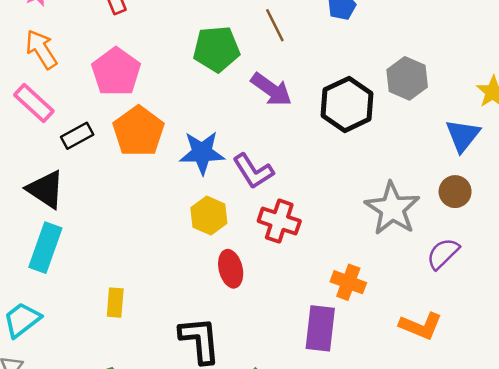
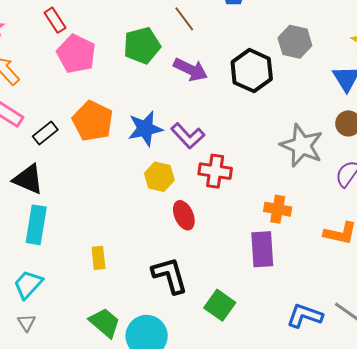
pink pentagon: (116, 72) -> (76, 54), moved

